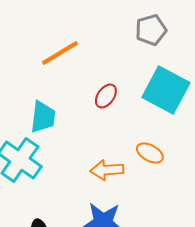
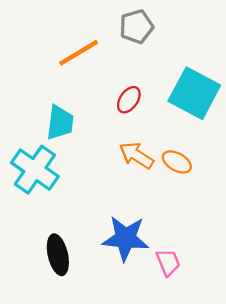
gray pentagon: (151, 30) -> (136, 27), moved
orange arrow: (107, 170) -> (136, 155), moved, turned 36

